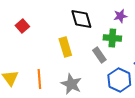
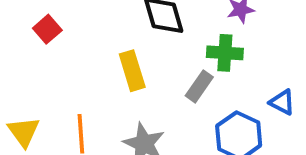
gray rectangle: (99, 55) -> (199, 86), turned 70

